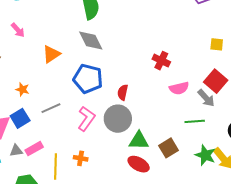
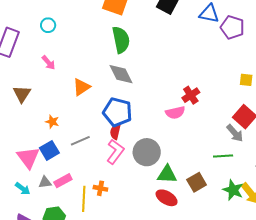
red cross: (161, 61) -> (191, 95), turned 30
pink semicircle: (179, 88) -> (175, 113), moved
red semicircle: (123, 92) -> (115, 132), moved
orange cross: (81, 158) -> (100, 188), moved

